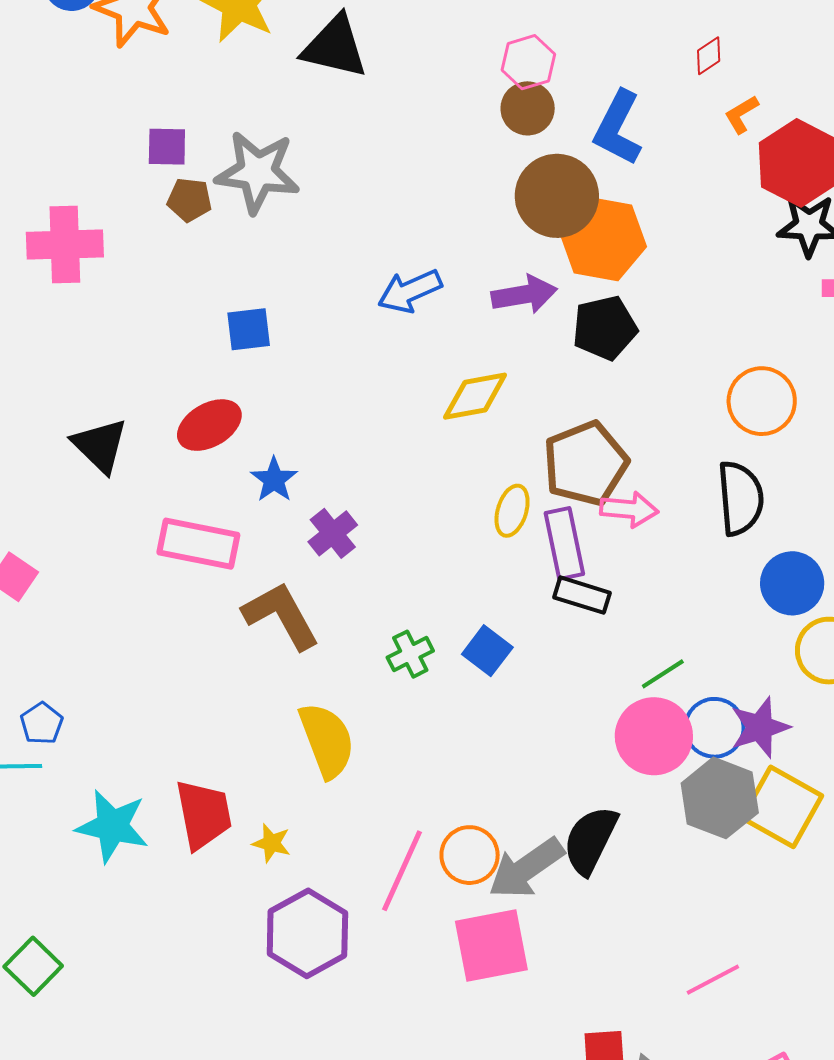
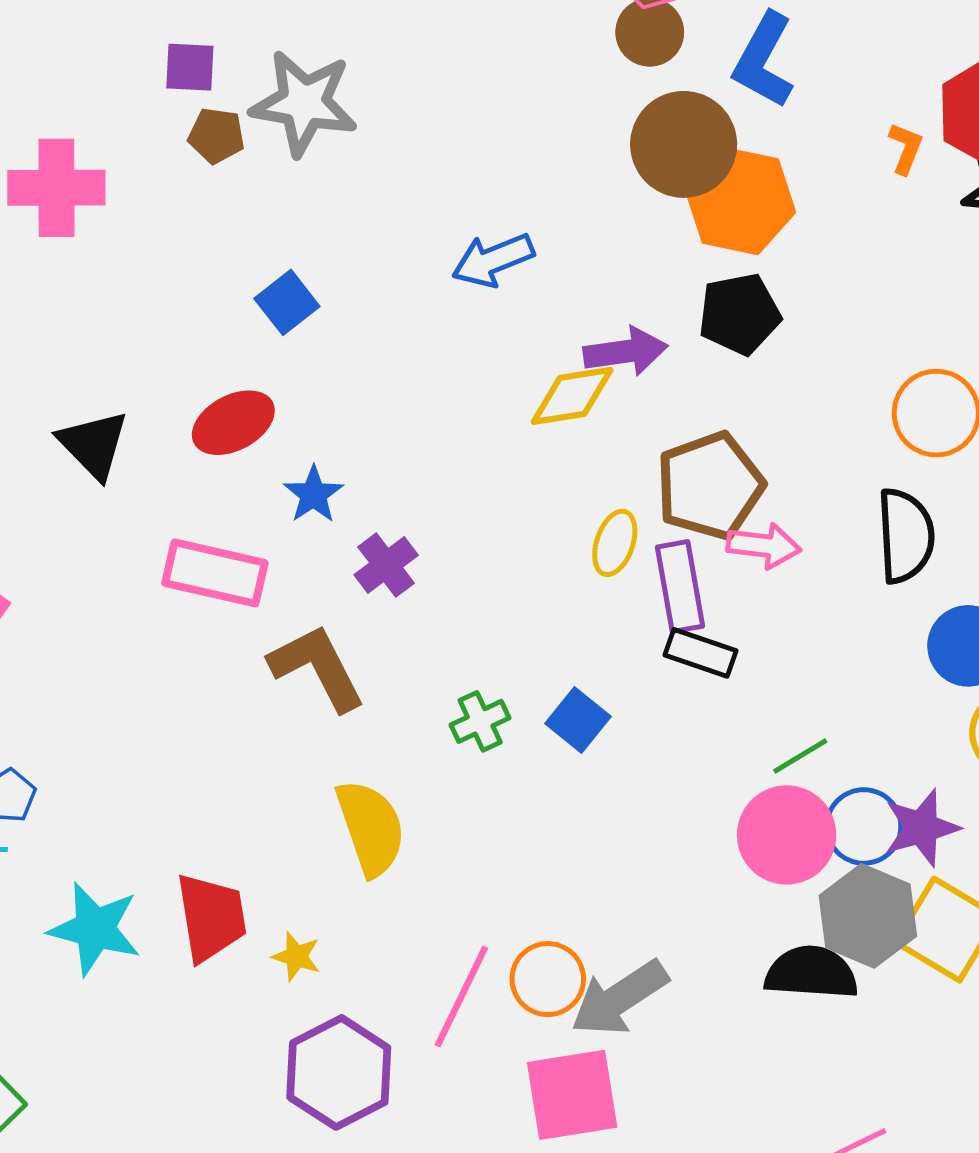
orange L-shape: (742, 114) -> (906, 148), moved, turned 141
purple arrow: (524, 295) -> (625, 352), moved
blue square: (249, 329) -> (287, 302), turned -33
black semicircle: (590, 840) -> (811, 973), moved, turned 66

